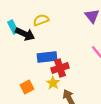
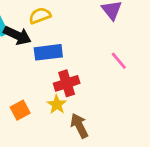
blue rectangle: (47, 57) -> (48, 52), moved

